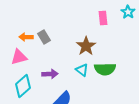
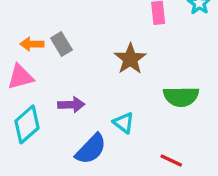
green semicircle: (105, 69) -> (181, 97), moved
cyan triangle: (82, 70) -> (124, 123), moved

